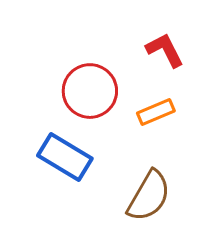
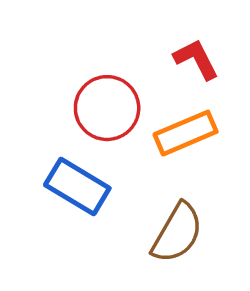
orange rectangle: (156, 112) -> (186, 133), size x1.4

